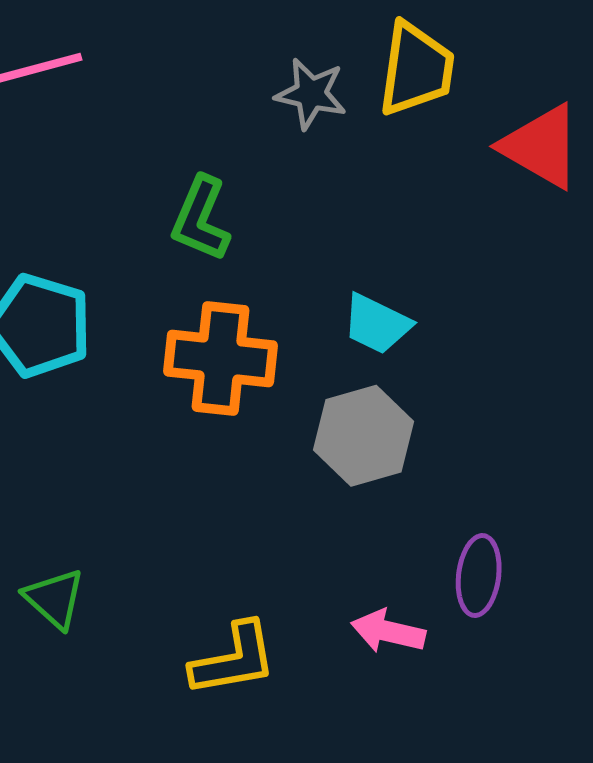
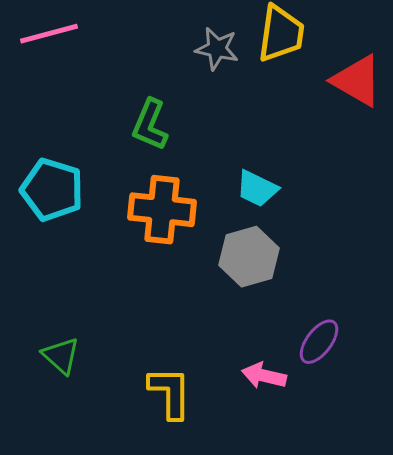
purple ellipse: (479, 576) -> (319, 342), turned 30
yellow L-shape: (234, 659) -> (170, 393), turned -80

